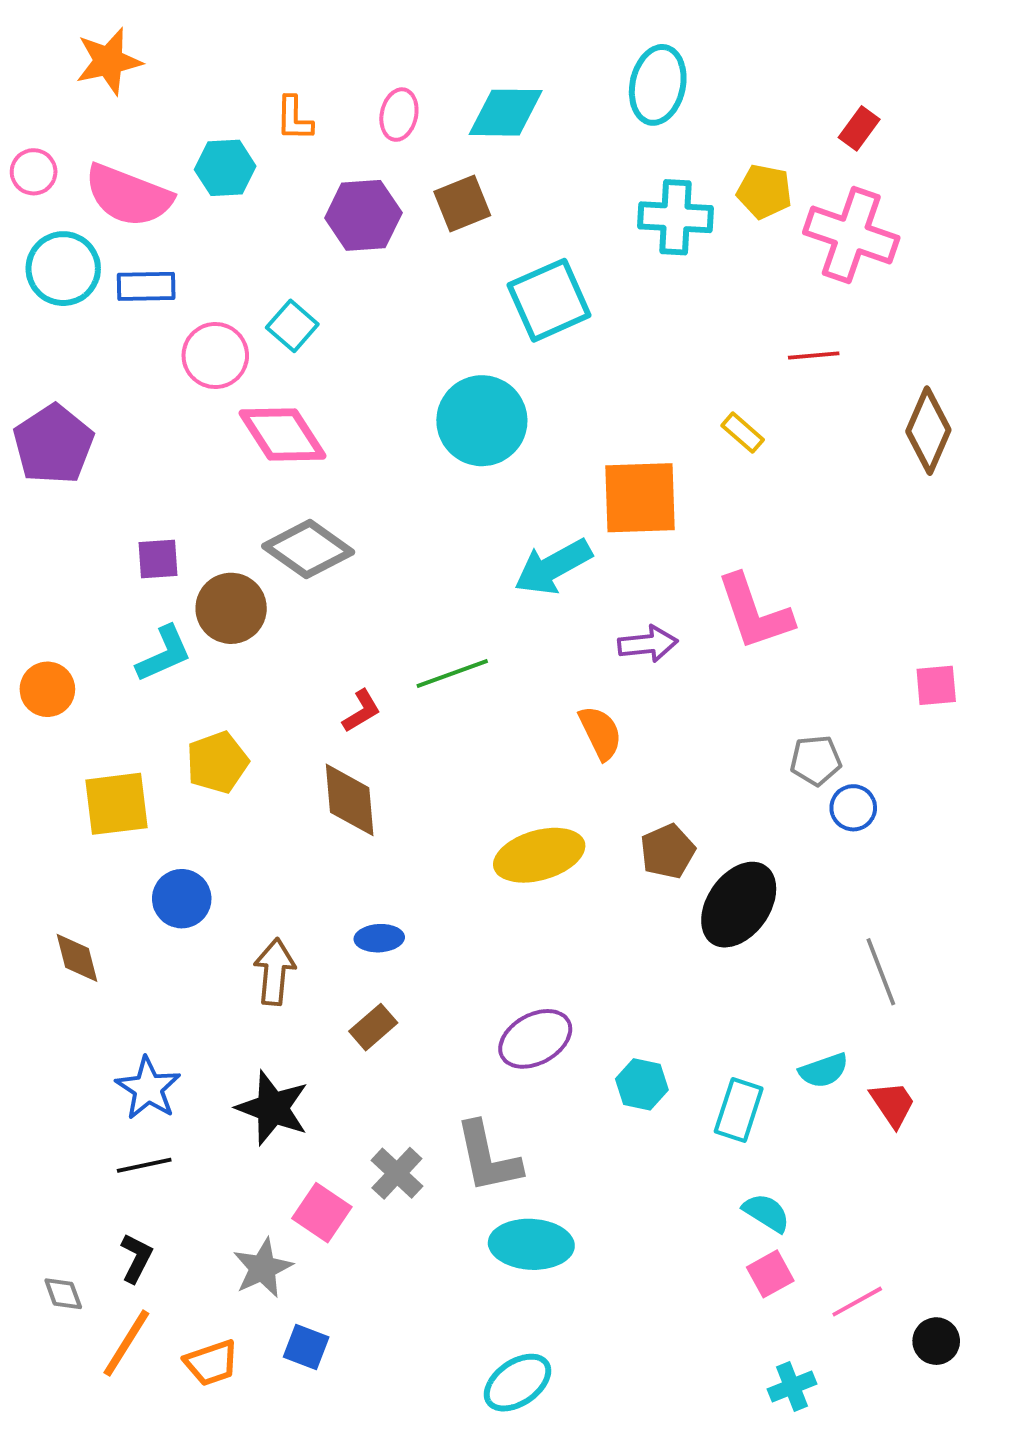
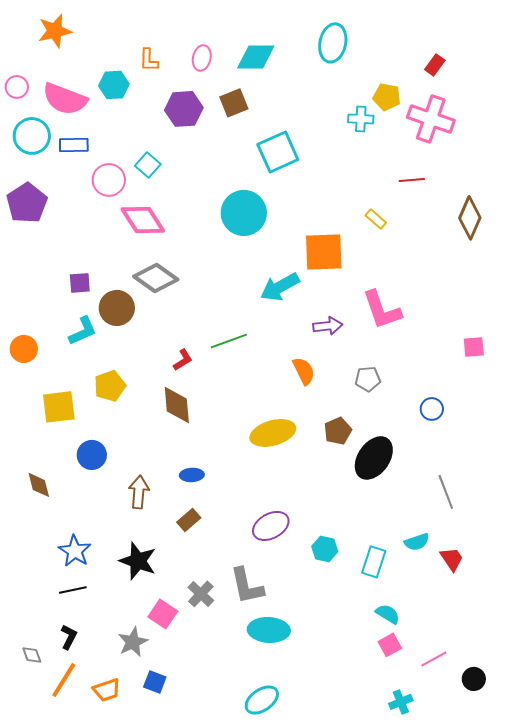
cyan cross: (675, 217) -> (361, 119), moved, size x0.7
purple pentagon: (53, 444) -> (27, 203), moved
gray pentagon: (816, 760) -> (368, 379), moved

